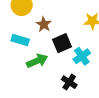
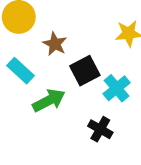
cyan rectangle: (20, 40) -> (20, 71), turned 30

